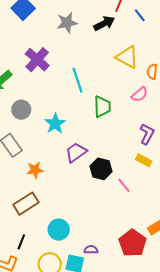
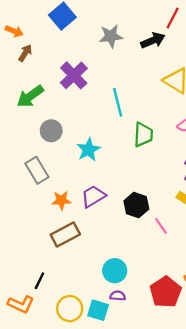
purple trapezoid: (76, 152) -> (93, 196), moved
brown rectangle: (26, 204) -> (65, 235), moved
cyan circle: (59, 230) -> (115, 271), moved

